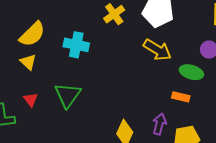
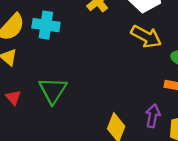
cyan cross: (76, 45) -> (46, 25), moved

